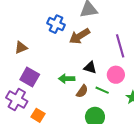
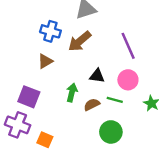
brown triangle: (21, 48) -> (45, 61), moved
green arrow: (67, 79) -> (72, 92), turned 112
brown semicircle: (82, 91) -> (92, 105), turned -144

